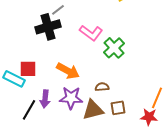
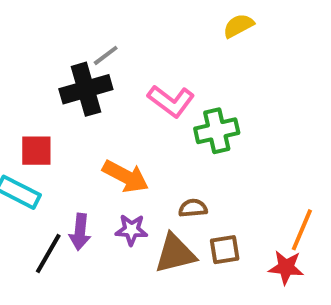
green cross: (114, 48) -> (217, 131), turned 30
red square: (28, 69) -> (36, 151), moved
purple star: (71, 98) -> (131, 230), size x0.7

